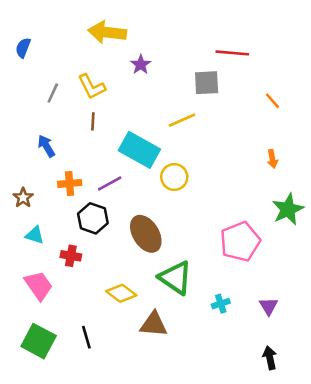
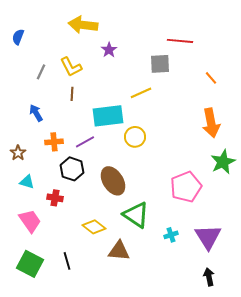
cyan rectangle: (139, 150) -> (108, 116), turned -36
orange arrow: (272, 159) -> (211, 123), size x2.0
purple triangle: (269, 306) -> (208, 237), size x1.8

